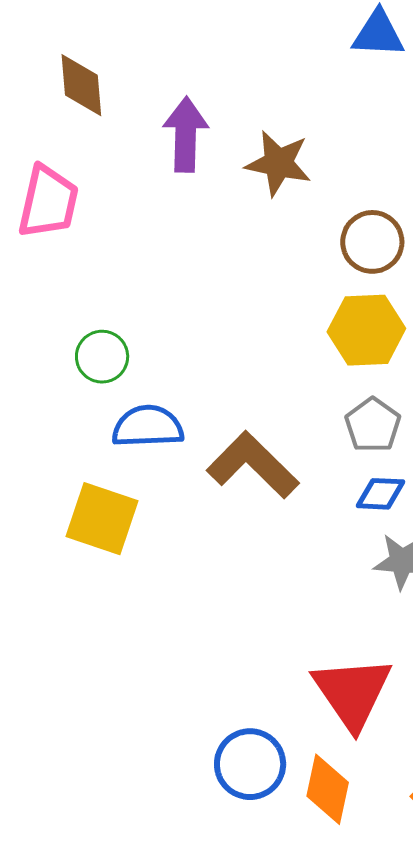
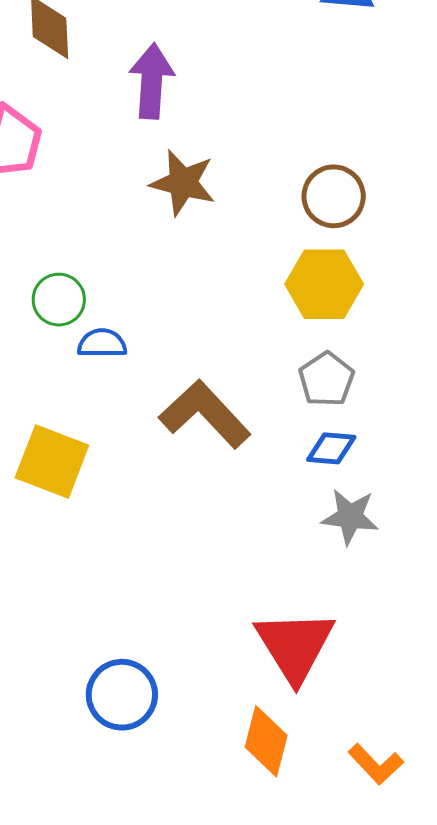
brown star: (278, 163) -> (183, 183), moved
blue semicircle: (148, 427) -> (102, 343), moved, size x0.7
blue circle: (250, 764) -> (122, 695), moved

